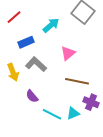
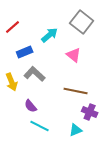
pink triangle: (68, 53) -> (74, 55), moved, turned -42
cyan triangle: (73, 113) -> (76, 130), moved
cyan line: (52, 114) -> (40, 126), moved

